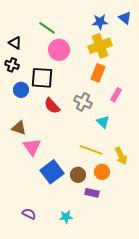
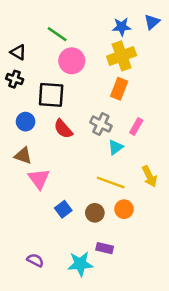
blue triangle: (125, 18) -> (152, 22), turned 40
blue circle: (21, 90) -> (26, 122), moved
pink rectangle: (116, 95) -> (136, 126), moved
cyan triangle: (103, 122) -> (116, 147), moved, turned 40
yellow arrow: (121, 156) -> (150, 176), moved
blue square: (52, 172) -> (63, 209), size x0.6
purple rectangle: (92, 193) -> (105, 248), moved
cyan star: (66, 217) -> (80, 264), size x1.5

